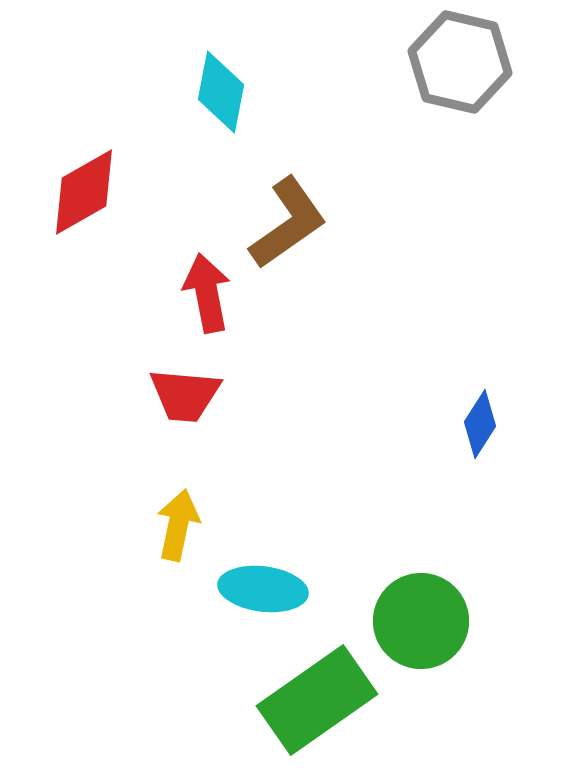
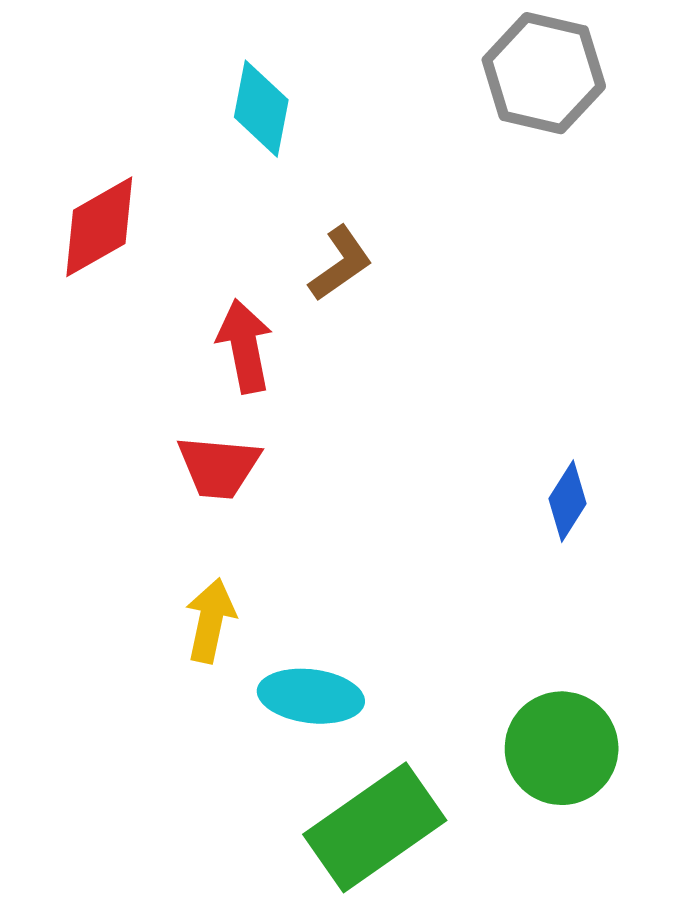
brown L-shape: (288, 223) -> (340, 263), size x0.7
green circle: (421, 621) -> (562, 748), moved

